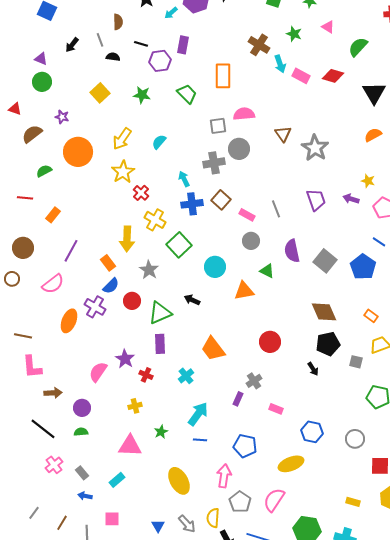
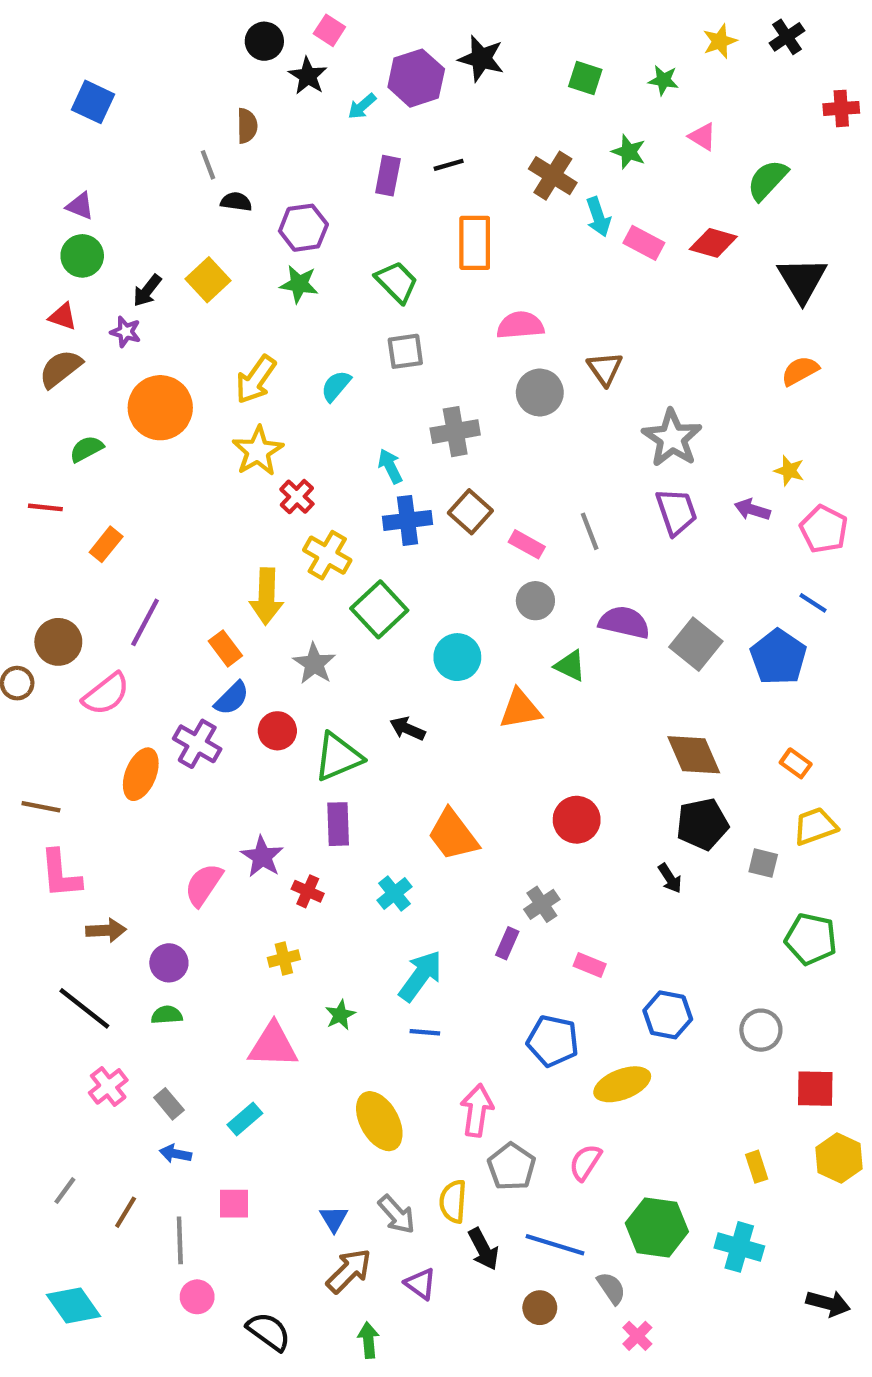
black line: (141, 44) -> (449, 165), moved, turned -32
black arrow: (72, 45) -> (147, 291), moved
purple hexagon: (160, 61) -> (303, 228), moved
red triangle: (15, 109) -> (63, 317), moved
gray square: (218, 126) -> (405, 351), moved
gray star: (315, 148) -> (672, 438), moved
gray circle: (239, 149) -> (540, 393), moved
brown circle: (23, 248) -> (58, 642), moved
purple semicircle: (292, 251) -> (624, 622), turned 115
blue pentagon: (245, 446) -> (553, 1041), moved
pink semicircle: (274, 500) -> (585, 1162), size x0.7
yellow rectangle: (353, 502) -> (757, 1167), turned 56

